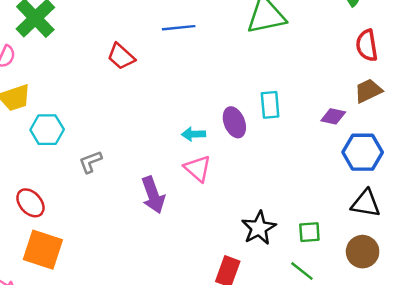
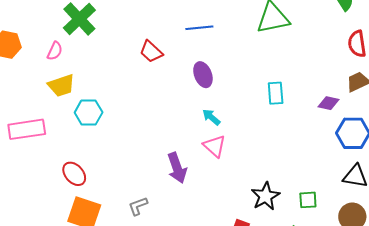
purple ellipse: (234, 122) -> (203, 75), moved
cyan arrow: (193, 134) -> (211, 117), turned 42
gray L-shape: (90, 162) -> (138, 206), moved

